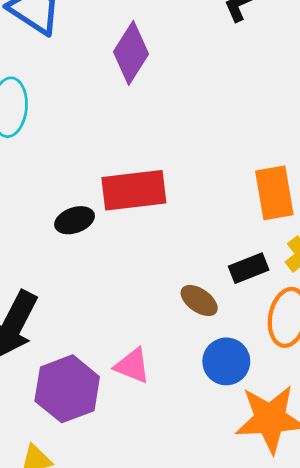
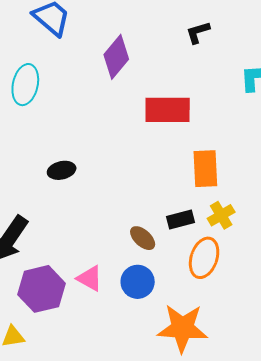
red rectangle: (134, 190) -> (168, 110), moved
blue circle: (226, 361) -> (138, 282), moved

